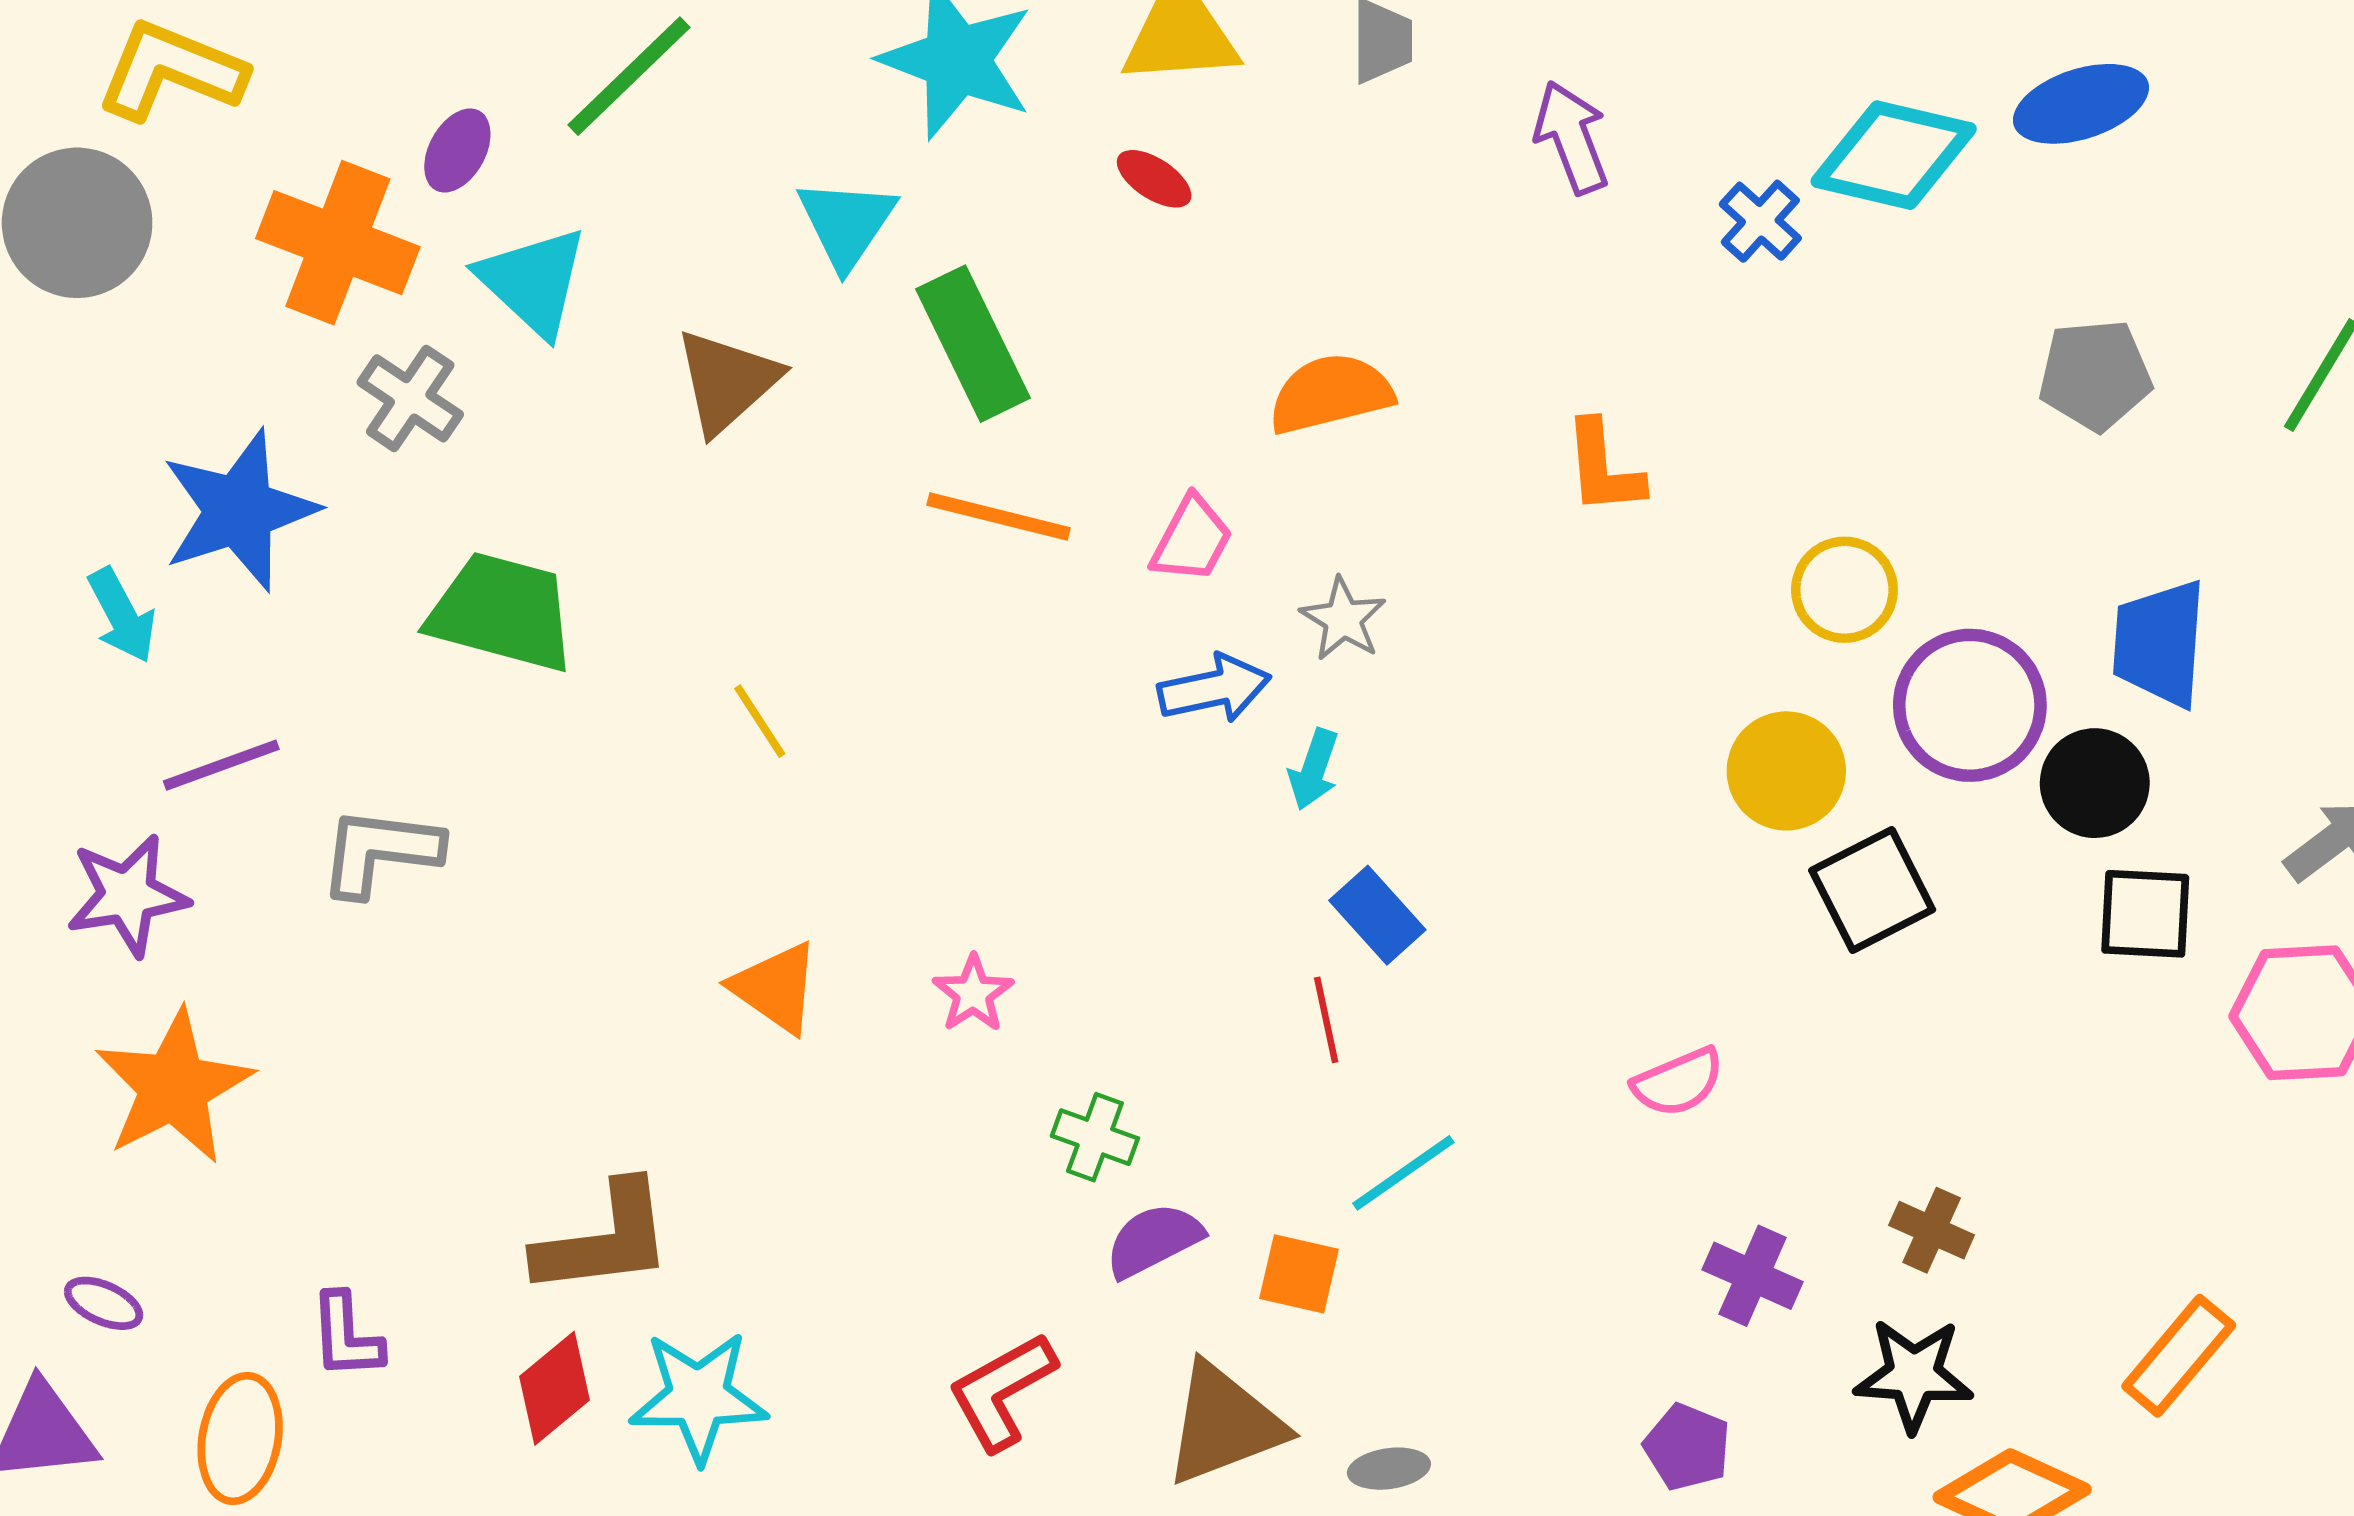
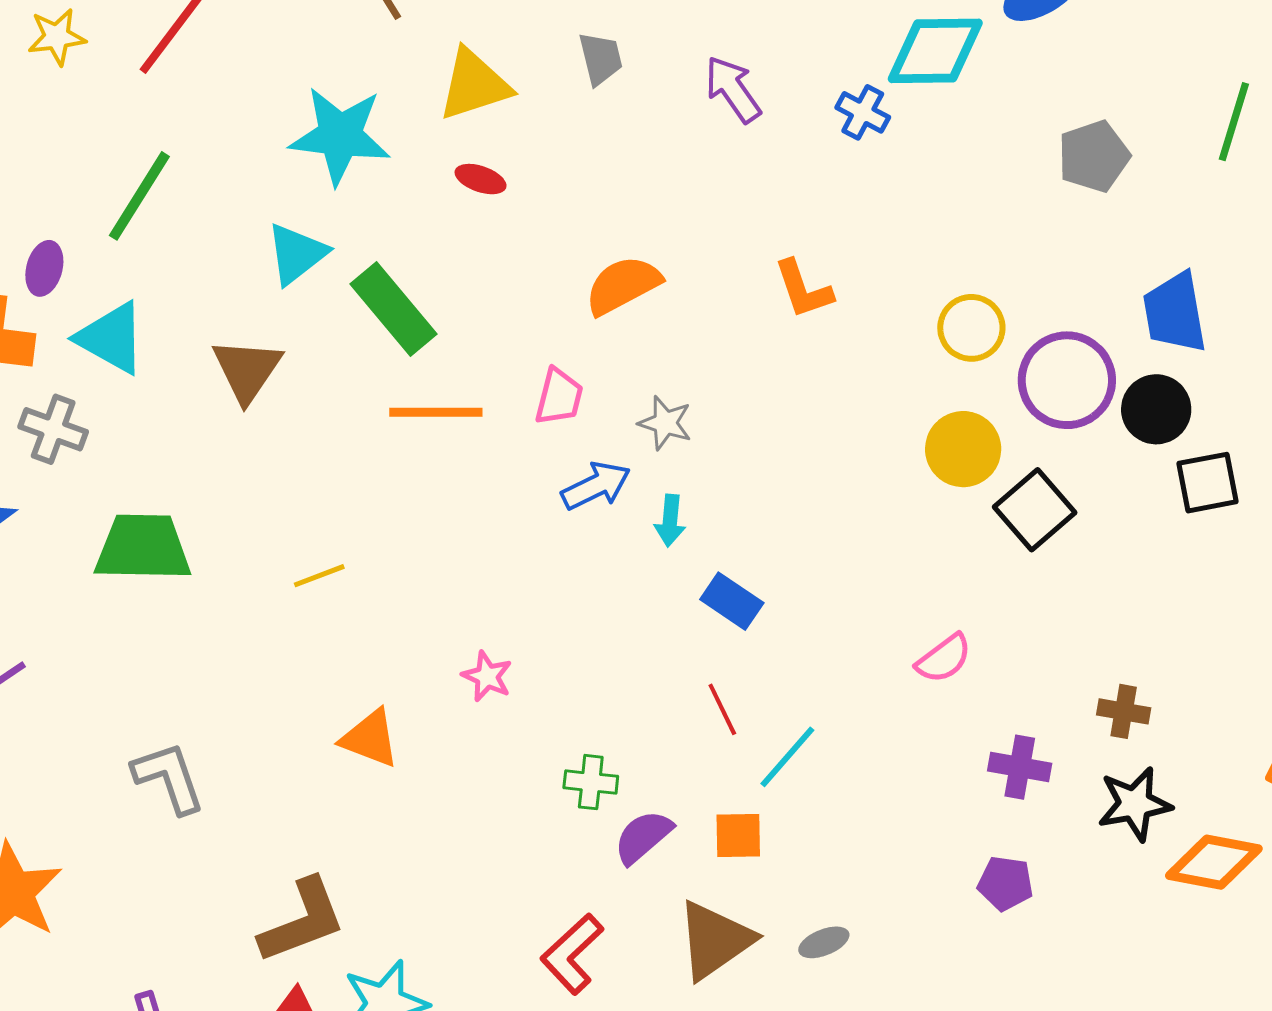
cyan triangle: (846, 223) -> (297, 254), turned 32
yellow line: (760, 721) -> (319, 576), turned -64
gray L-shape: (380, 852) -> (169, 778), moved, turned 78
pink star: (973, 994) -> (487, 676), moved
red line: (1326, 1020) -> (722, 709), moved

